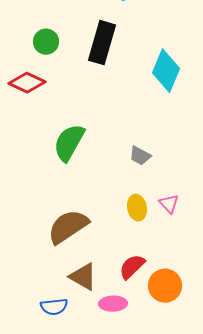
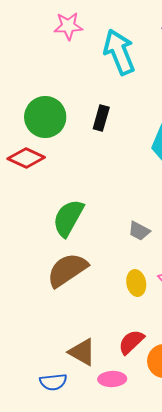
green circle: (46, 42) -> (45, 117), size x1.6
black rectangle: (102, 43) -> (101, 118), size x0.6
brown semicircle: (68, 227) -> (67, 270), moved

